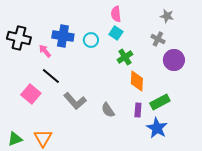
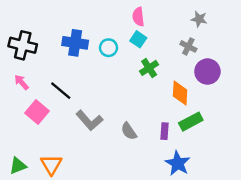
pink arrow: (45, 51) -> (21, 82), moved
orange diamond: (137, 81) -> (180, 93), moved
blue star: (157, 128) -> (178, 163), moved

